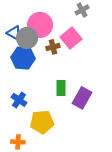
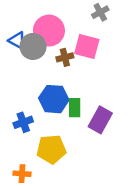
pink square: (71, 38) -> (87, 46), turned -35
blue hexagon: (23, 58) -> (54, 99), moved
blue cross: (19, 100) -> (23, 122), turned 35

